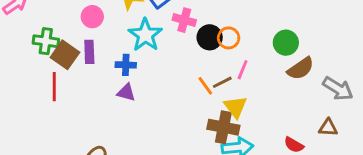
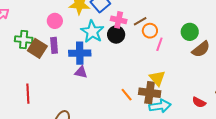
black circle: (210, 37) -> (116, 35), moved
blue cross: (126, 65) -> (80, 53), size x1.5
pink line: (243, 70) -> (159, 44), moved
brown line: (222, 82) -> (140, 21), moved
orange line: (205, 86) -> (127, 95), moved
red line: (54, 87) -> (28, 94), moved

